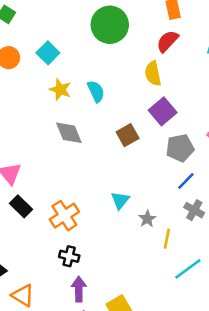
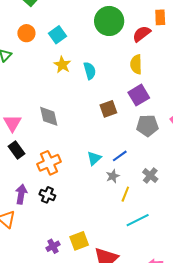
red semicircle: (167, 41) -> (142, 34), moved
gray diamond: (69, 133) -> (49, 116), moved
blue line: (186, 181) -> (120, 156), moved
purple arrow: (79, 289) -> (21, 194), moved

